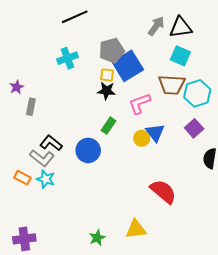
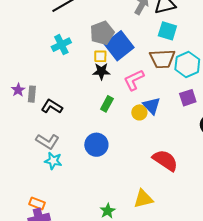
purple star: (17, 87) -> (18, 90), moved
purple square: (194, 128) -> (188, 98), turned 30
black L-shape: (51, 143) -> (52, 106), moved
blue circle: (88, 150) -> (96, 145), moved
orange rectangle: (22, 178) -> (37, 203), moved

